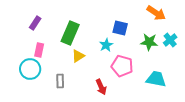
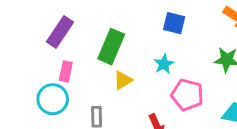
purple rectangle: (35, 23) -> (60, 32), size x1.5
blue square: (120, 28) -> (174, 23), moved

